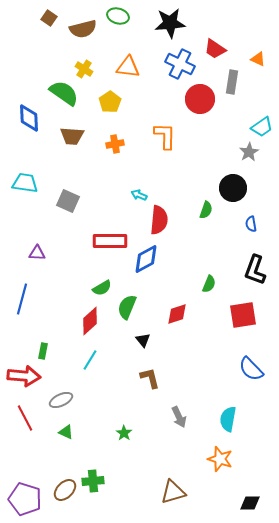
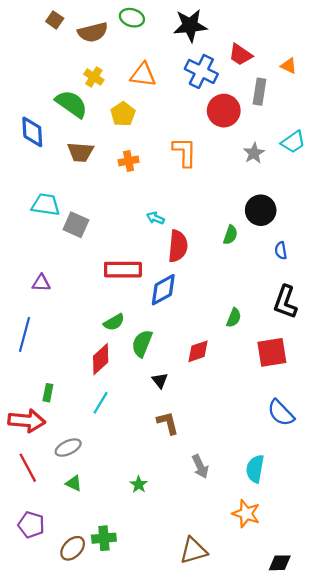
gray star: (249, 152) -> (254, 153), moved
cyan trapezoid: (25, 183) -> (46, 205), moved
purple pentagon: (25, 499) -> (31, 525), moved, size x0.7

